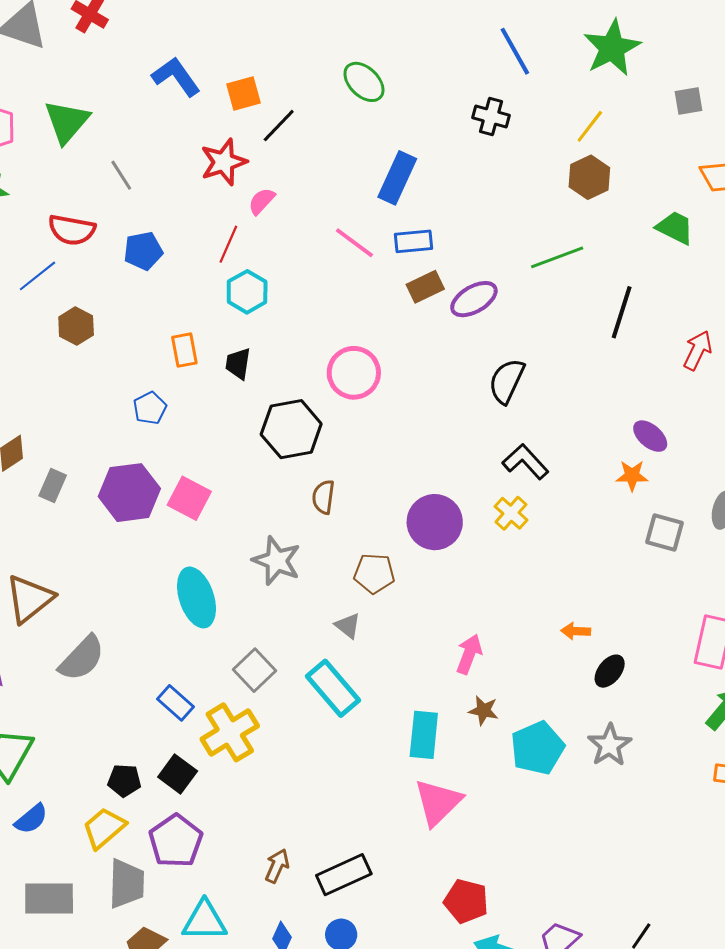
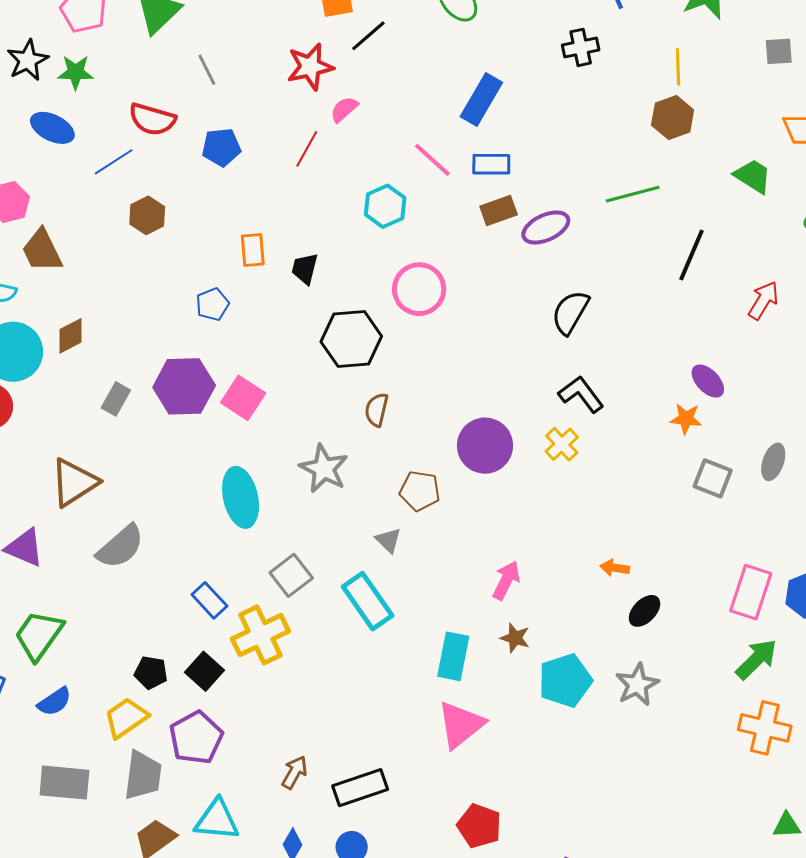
black cross: (491, 117) -> (581, 47), turned -33
yellow line: (590, 126) -> (678, 67), turned -45
cyan hexagon: (247, 292) -> (385, 206), moved
gray rectangle: (53, 485) -> (116, 399), moved

